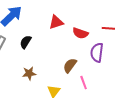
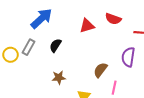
red semicircle: (80, 33) -> (113, 19), moved
pink line: (84, 83) -> (114, 88), turned 32

